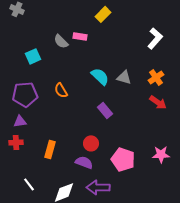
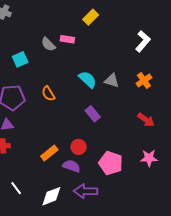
red arrow: (158, 102) -> (146, 120), moved
orange rectangle: (50, 149) -> (49, 153), moved, turned 36

